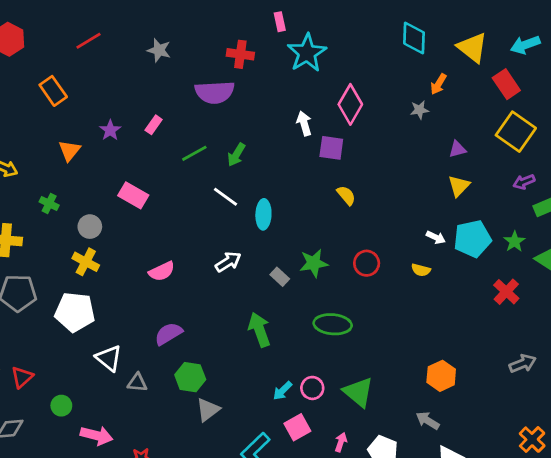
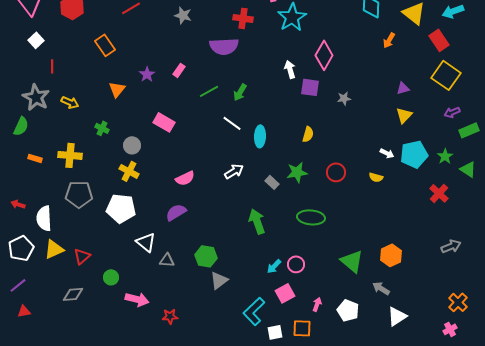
gray star: (419, 110) -> (344, 98), moved
yellow semicircle: (346, 195) -> (308, 134), moved, turned 56
purple semicircle: (169, 334) -> (176, 212), moved
green triangle: (358, 392) -> (352, 261), moved

